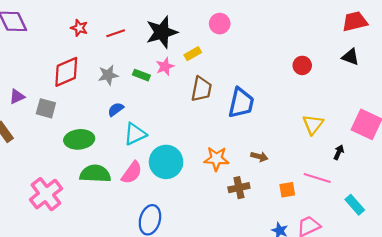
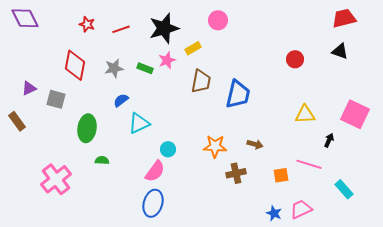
red diamond: (66, 72) -> (75, 65), turned -56
yellow triangle: (313, 124) -> (305, 114), turned 50
green ellipse: (79, 139) -> (87, 128), turned -76
cyan circle: (166, 162) -> (168, 149), size x0.5
pink semicircle: (132, 173) -> (155, 171), moved
green semicircle: (95, 174) -> (102, 160), size x0.5

